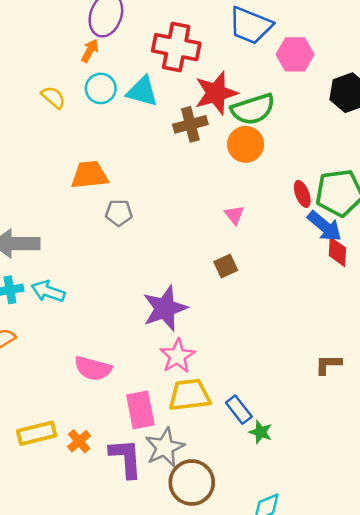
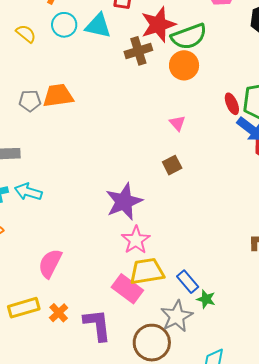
gray pentagon: (119, 213) -> (30, 101), moved
pink semicircle: (93, 368) -> (50, 263), moved, turned 104
pink rectangle: (140, 410) -> (127, 289), moved, turned -40
gray star: (165, 447) -> (177, 316), moved

